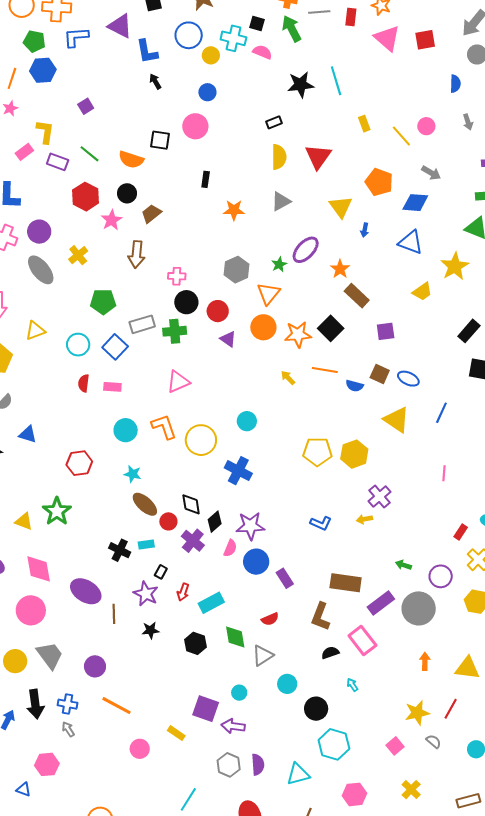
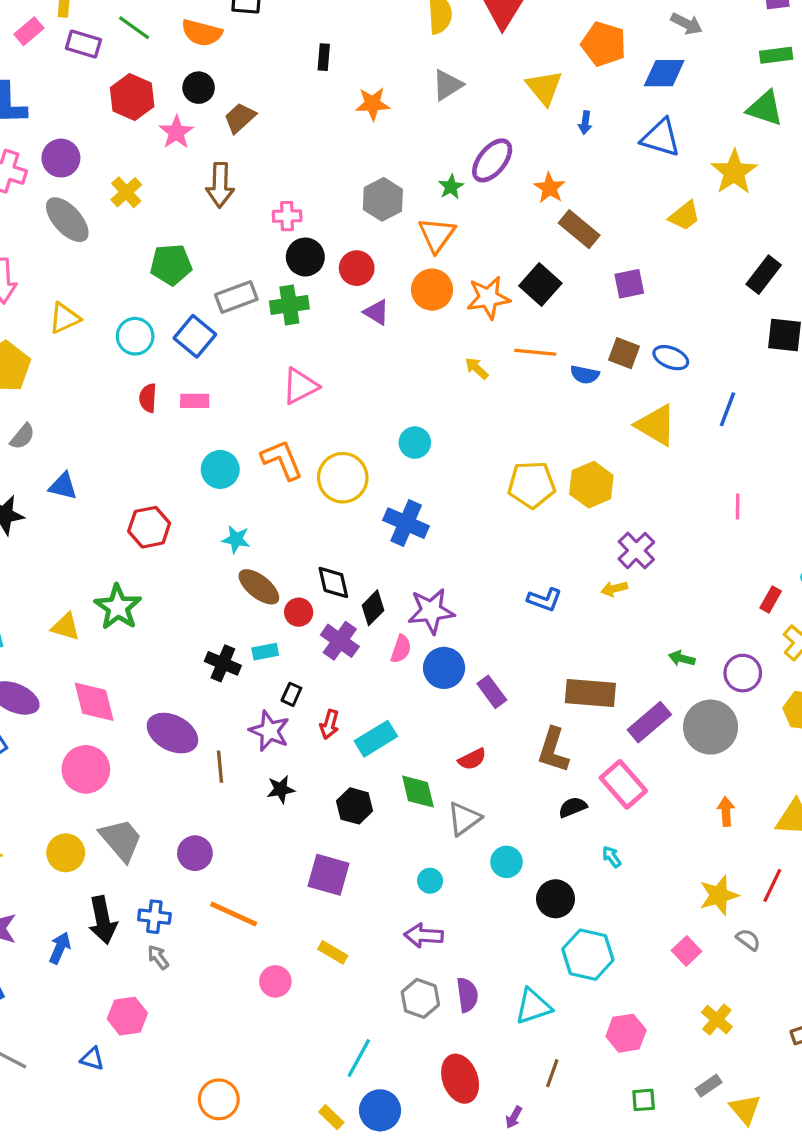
purple square: (206, 709) -> (328, 875), moved

